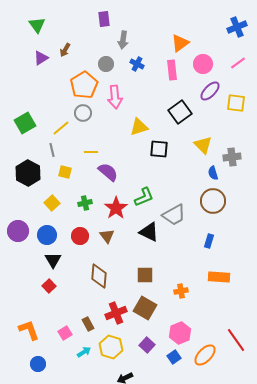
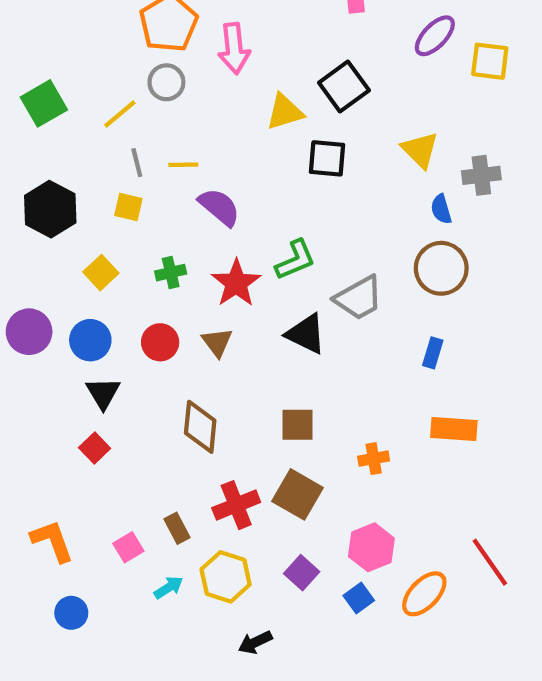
black square: (180, 112) -> (344, 87), moved
gray line: (52, 150) -> (137, 163), moved

